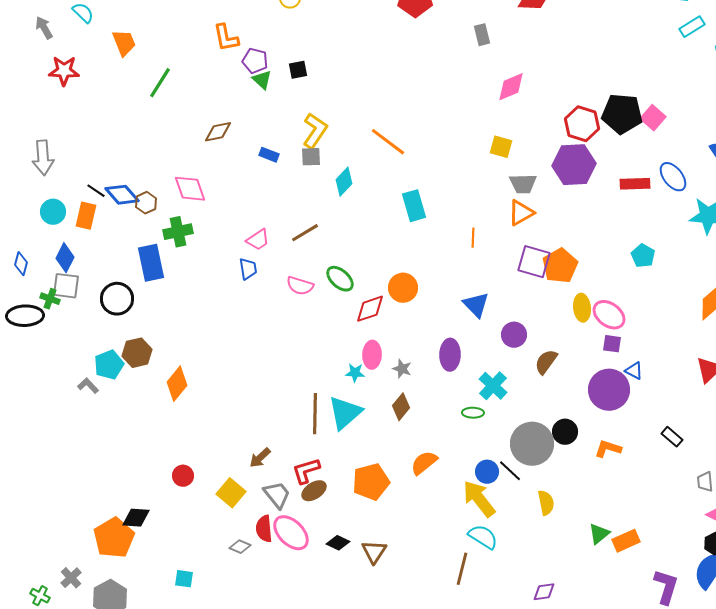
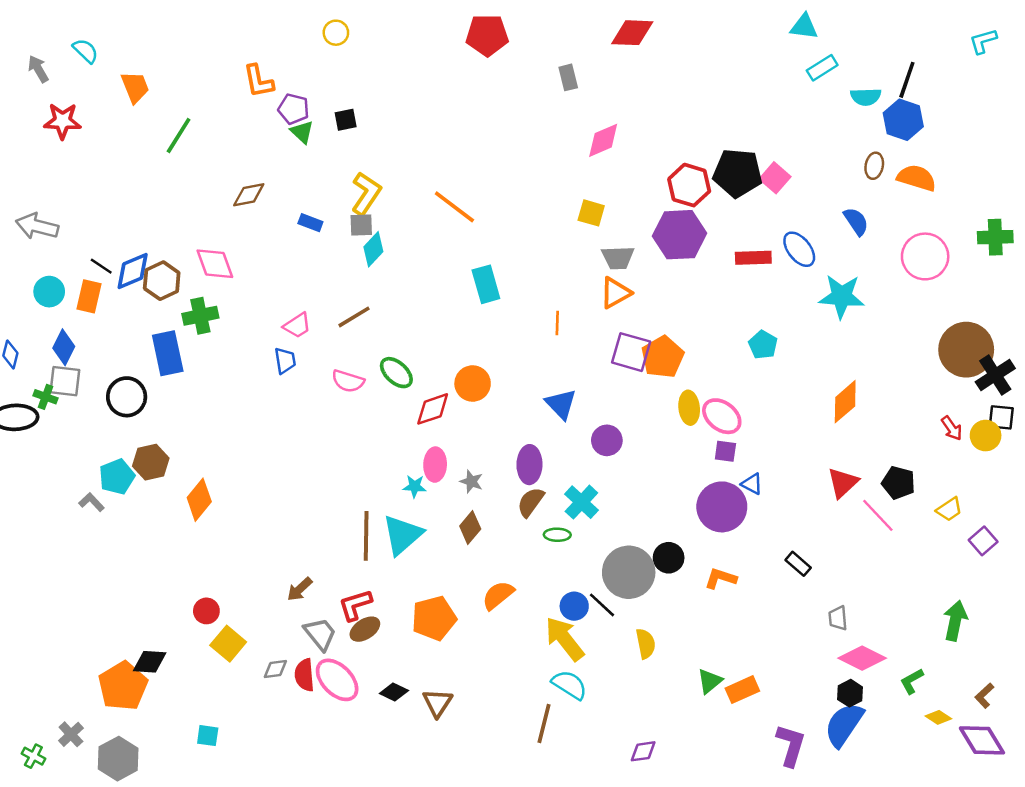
gray arrow: (43, 158) -> (37, 226), turned 108
cyan diamond: (344, 182) -> (373, 249), moved
blue diamond: (122, 195) -> (133, 271), turned -72
brown hexagon: (146, 203) -> (162, 281), size x1.4
brown semicircle: (546, 362) -> (531, 502), moved
yellow square: (231, 493) -> (228, 644), moved
gray diamond: (240, 547) -> (275, 669), moved, turned -30

